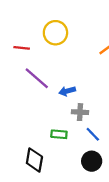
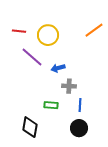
yellow circle: (55, 33) -> (48, 35), moved
blue line: (93, 134) -> (80, 105), turned 48

